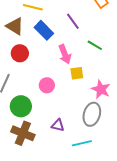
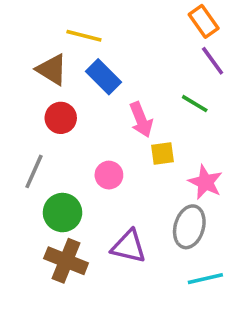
purple line: (73, 21) -> (213, 61), moved
purple triangle: (58, 125) -> (129, 246), size x1.5
cyan line: (82, 143) -> (205, 279), moved

